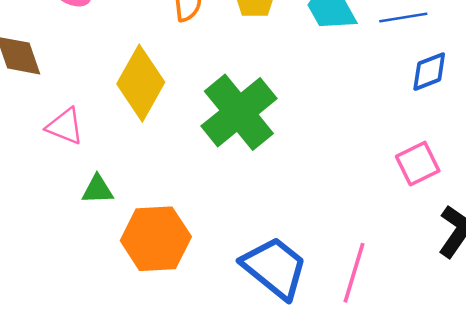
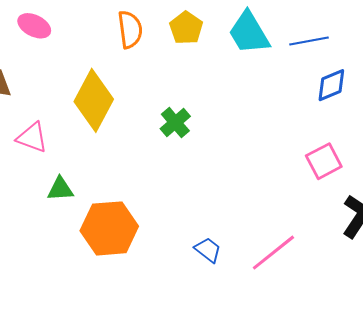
green cross: (239, 112) -> (175, 122), size x0.5
blue trapezoid: (275, 268) -> (208, 250), size x0.5
pink line: (354, 273) -> (273, 253), turned 36

